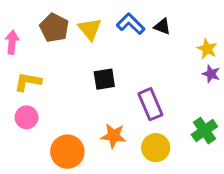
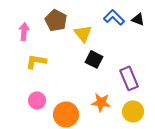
yellow triangle: (90, 29) -> (83, 33), moved
black square: (104, 79) -> (94, 59), turned 36
pink circle: (27, 117) -> (37, 100), moved

